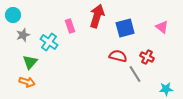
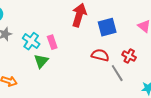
pink rectangle: (70, 26) -> (52, 42), moved
green triangle: (30, 62) -> (41, 61), moved

